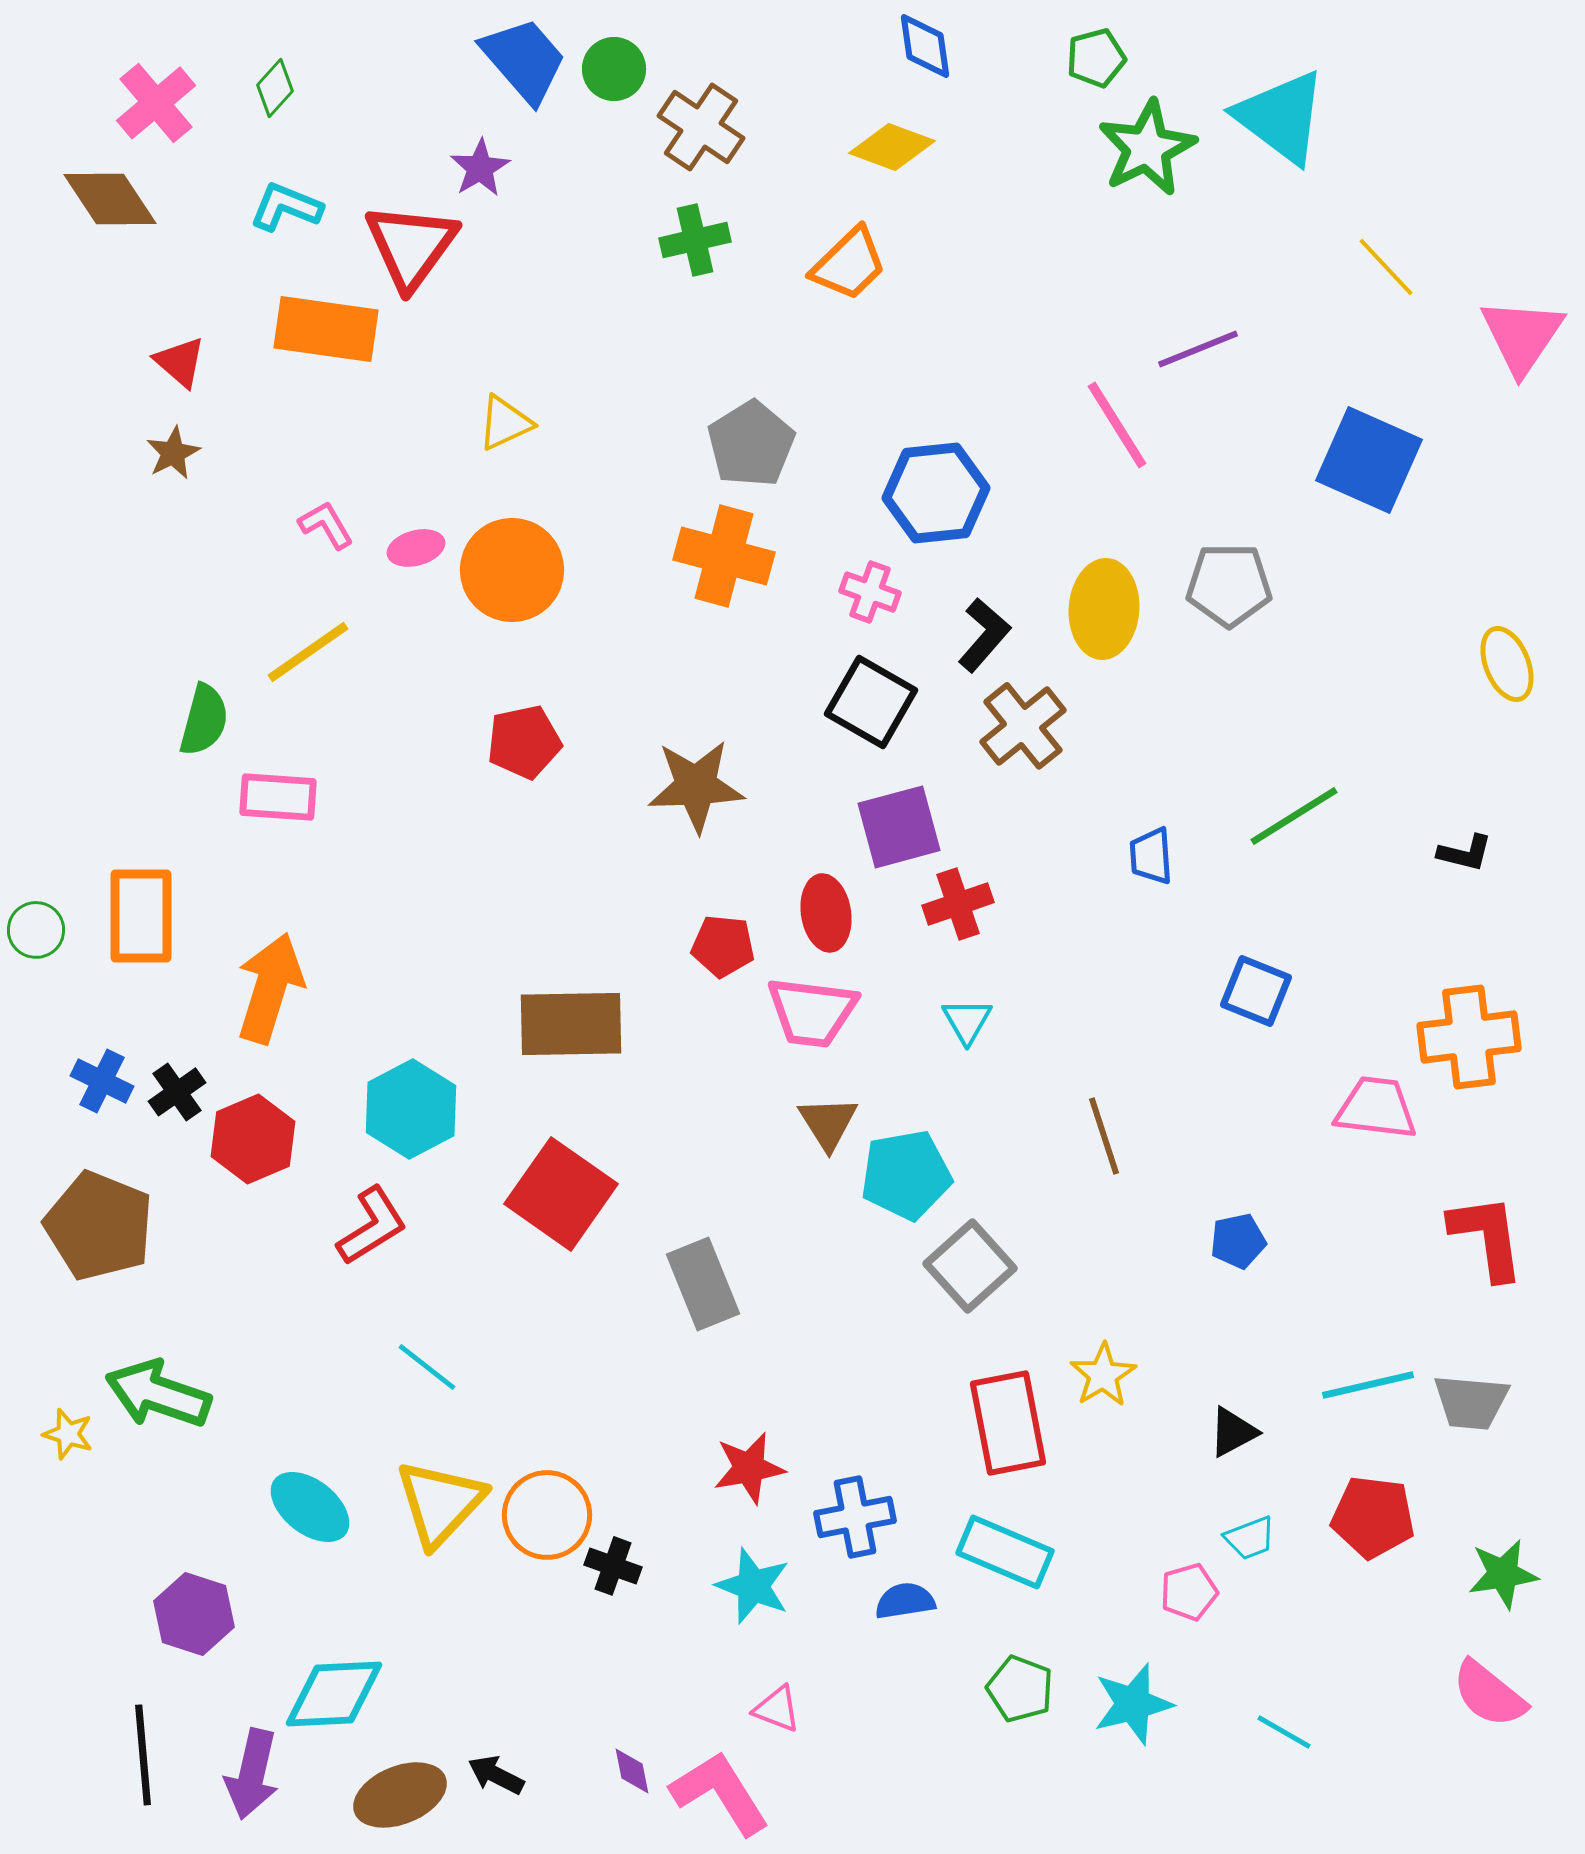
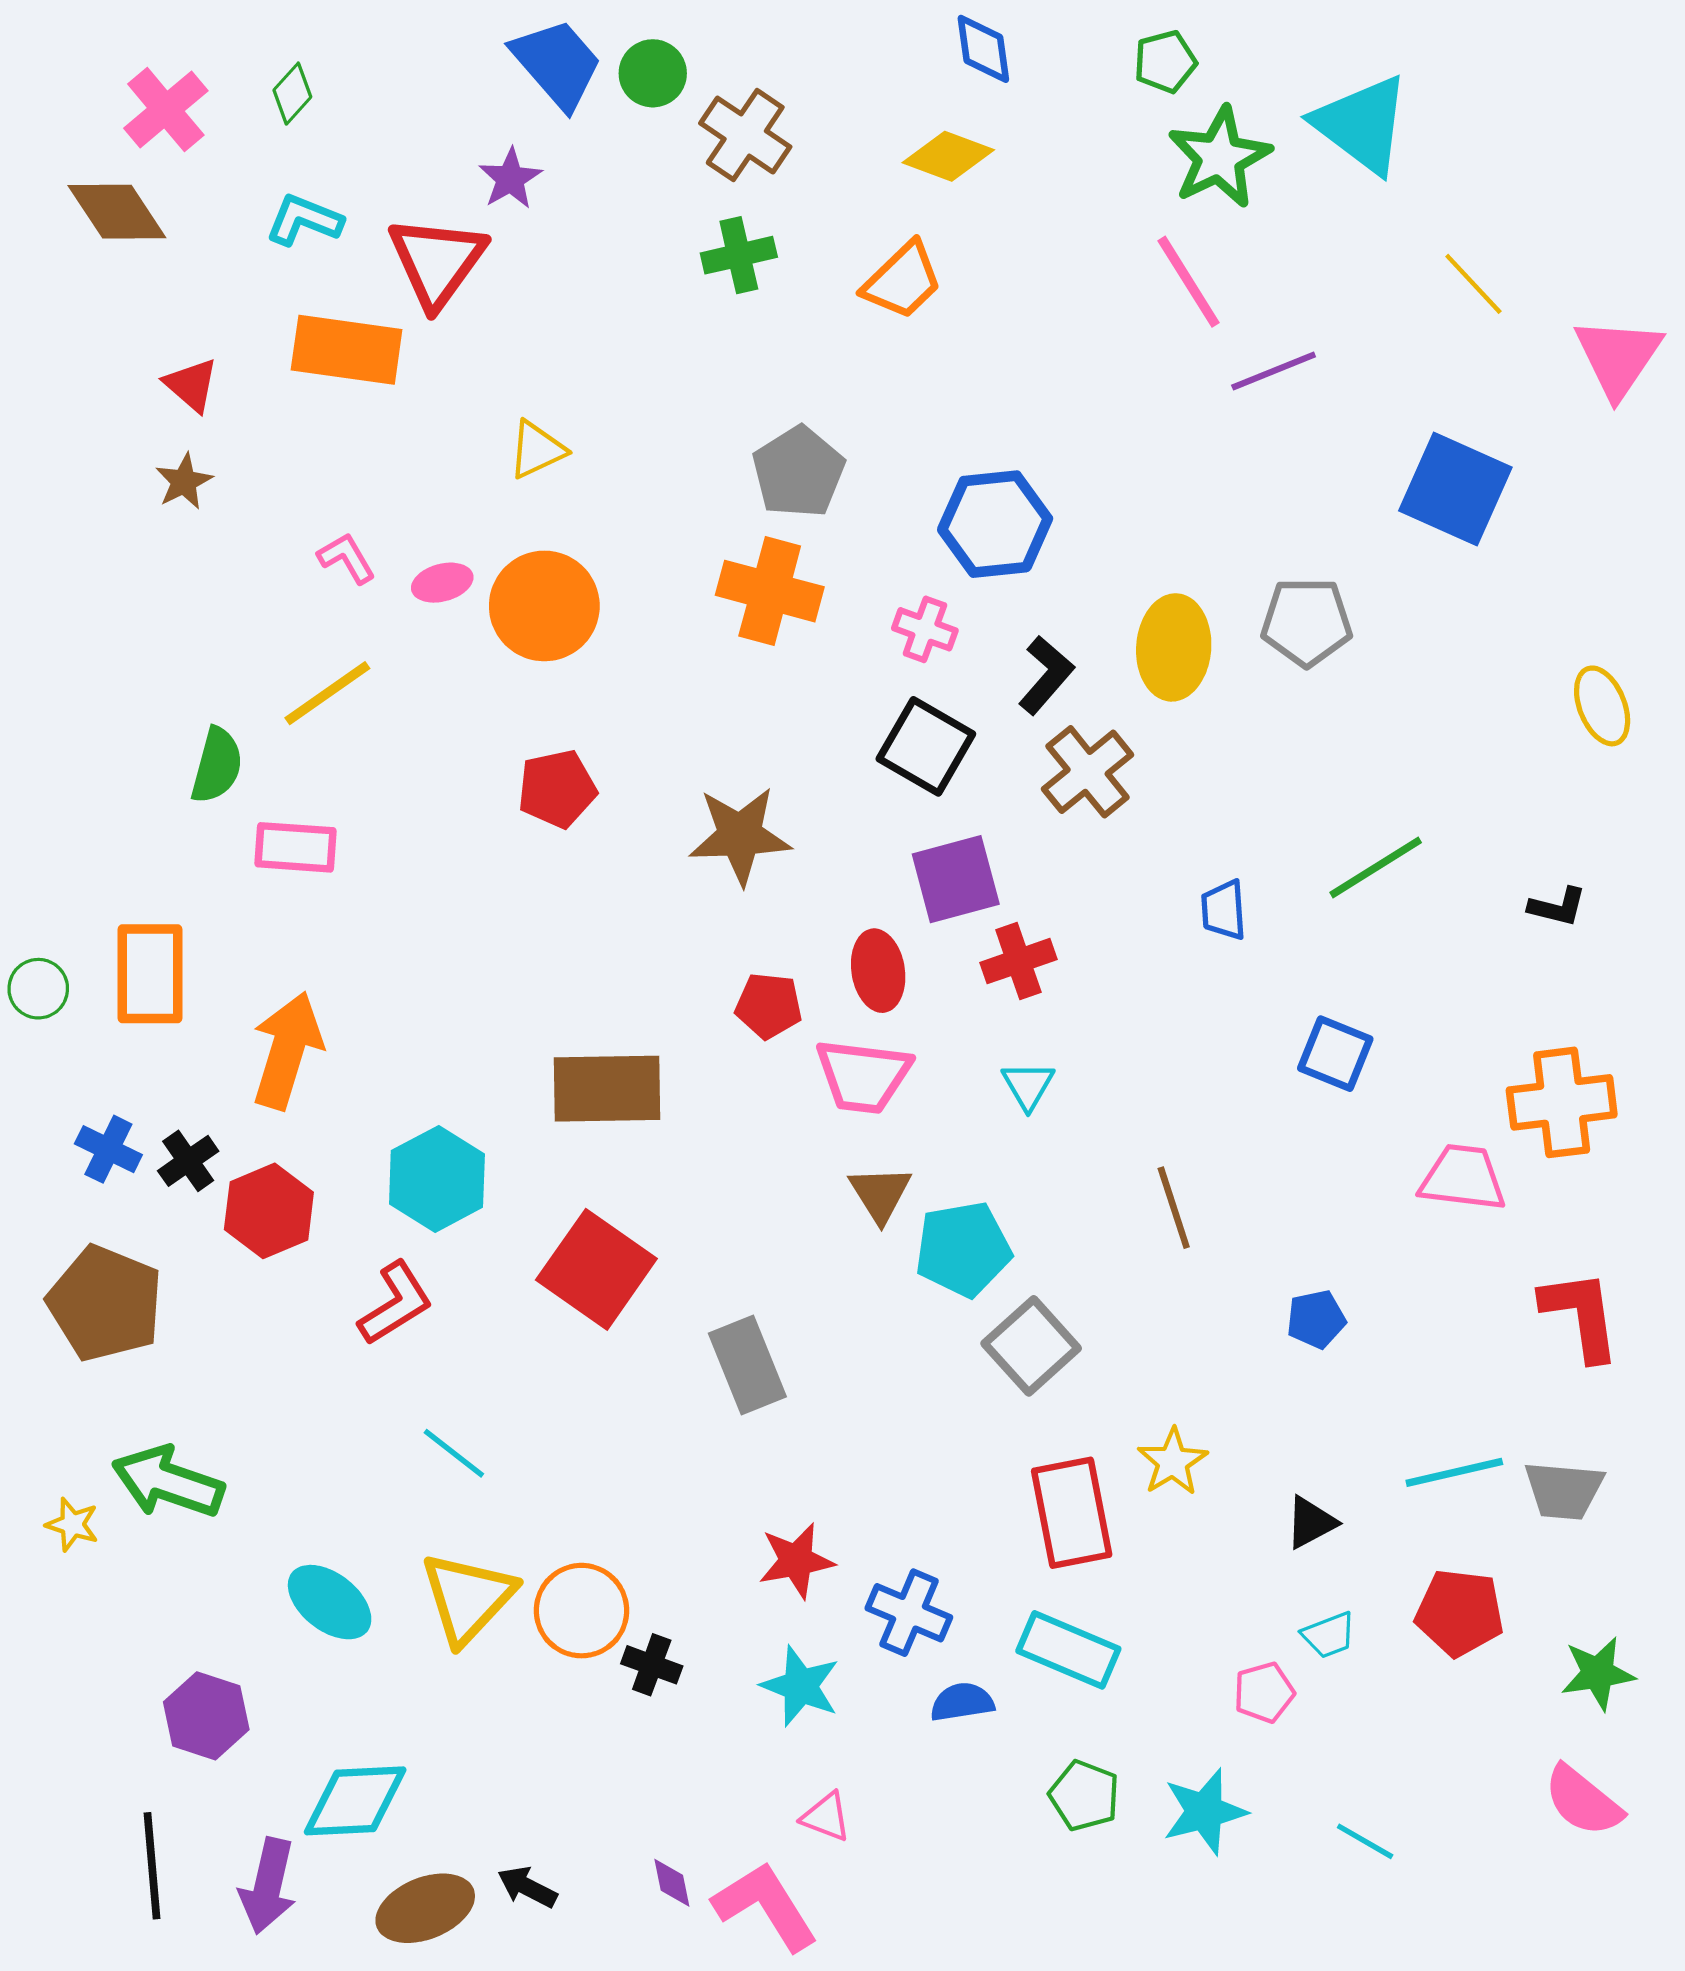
pink line: (1117, 425) -> (1189, 282), moved
blue cross: (855, 1517) -> (909, 1613), turned 34

